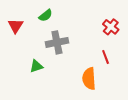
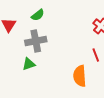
gray cross: (57, 42) -> (36, 41), moved

